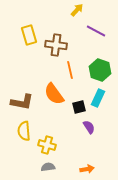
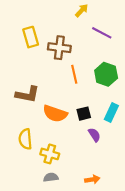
orange semicircle: (54, 94) -> (55, 114), moved, turned -35
cyan rectangle: (98, 98) -> (111, 113), moved
brown L-shape: (22, 102) -> (27, 94), moved

